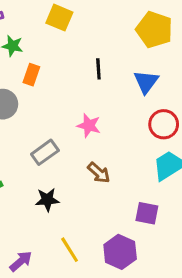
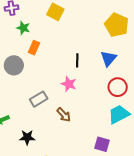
black line: (98, 69) -> (77, 60), moved
brown arrow: (99, 173) -> (64, 115), moved
black star: (47, 200) -> (27, 137), moved

